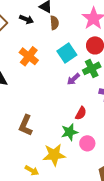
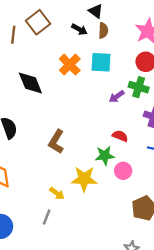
black arrow: (26, 19) -> (79, 29), moved
cyan square: (67, 53) -> (101, 62), moved, turned 30
green cross: (92, 68) -> (139, 87), turned 36
red semicircle: (81, 113) -> (120, 136), turned -104

